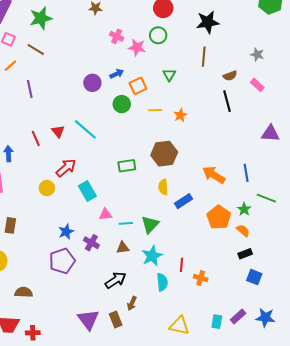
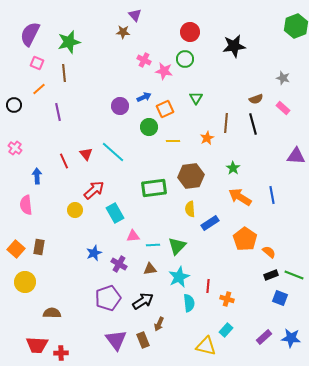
brown line: (36, 49) -> (64, 73), turned 54
brown line: (204, 57) -> (226, 123), moved
yellow line: (155, 110) -> (173, 141), moved
green rectangle: (127, 166) -> (154, 188), size x1.4
green line: (266, 198) -> (294, 275), moved
green star: (244, 209) -> (233, 168), moved
purple pentagon: (62, 261) -> (108, 298), moved
cyan rectangle: (217, 322) -> (226, 330), moved, turned 32

